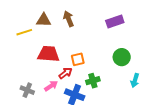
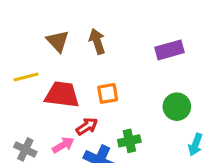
brown triangle: (44, 20) -> (58, 41), turned 42
yellow line: (24, 32) -> (26, 77), moved
orange square: (78, 59) -> (108, 93), moved

